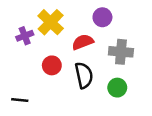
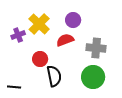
purple circle: (102, 17) -> (73, 20), moved
black semicircle: (84, 75) -> (54, 76), moved
green circle: (117, 88) -> (93, 77), size x1.5

